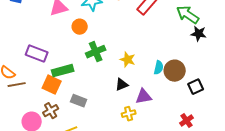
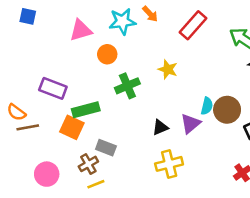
yellow star: (128, 60) -> (168, 69), moved
purple triangle: (144, 97) -> (190, 124), moved, turned -30
brown cross: (51, 111) -> (88, 164), moved
yellow cross: (129, 114) -> (169, 164), size x1.5

